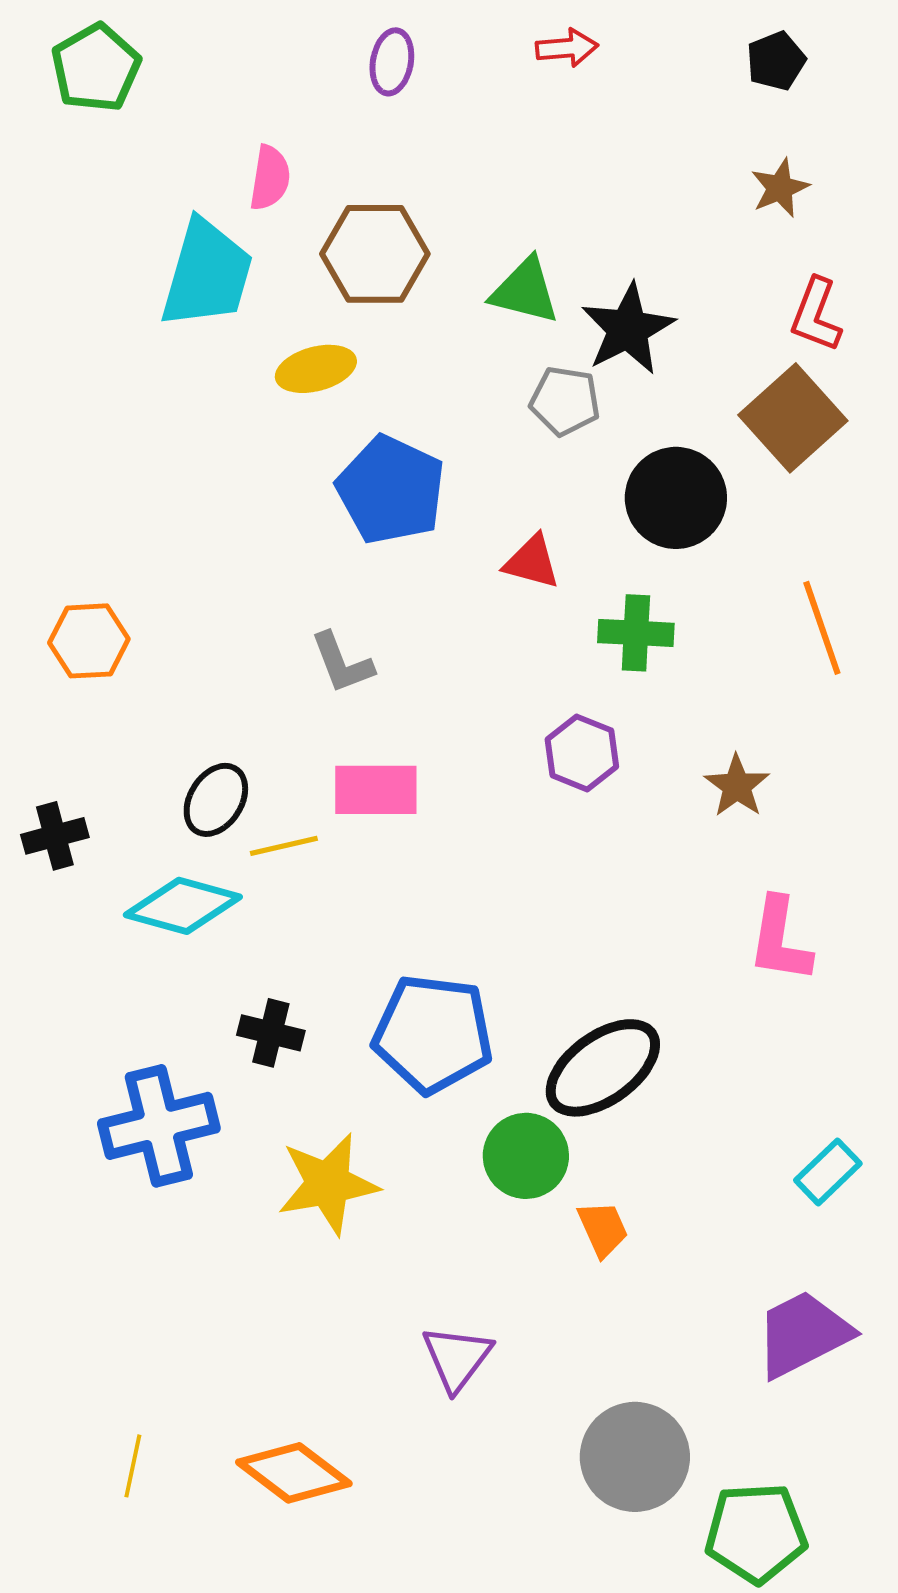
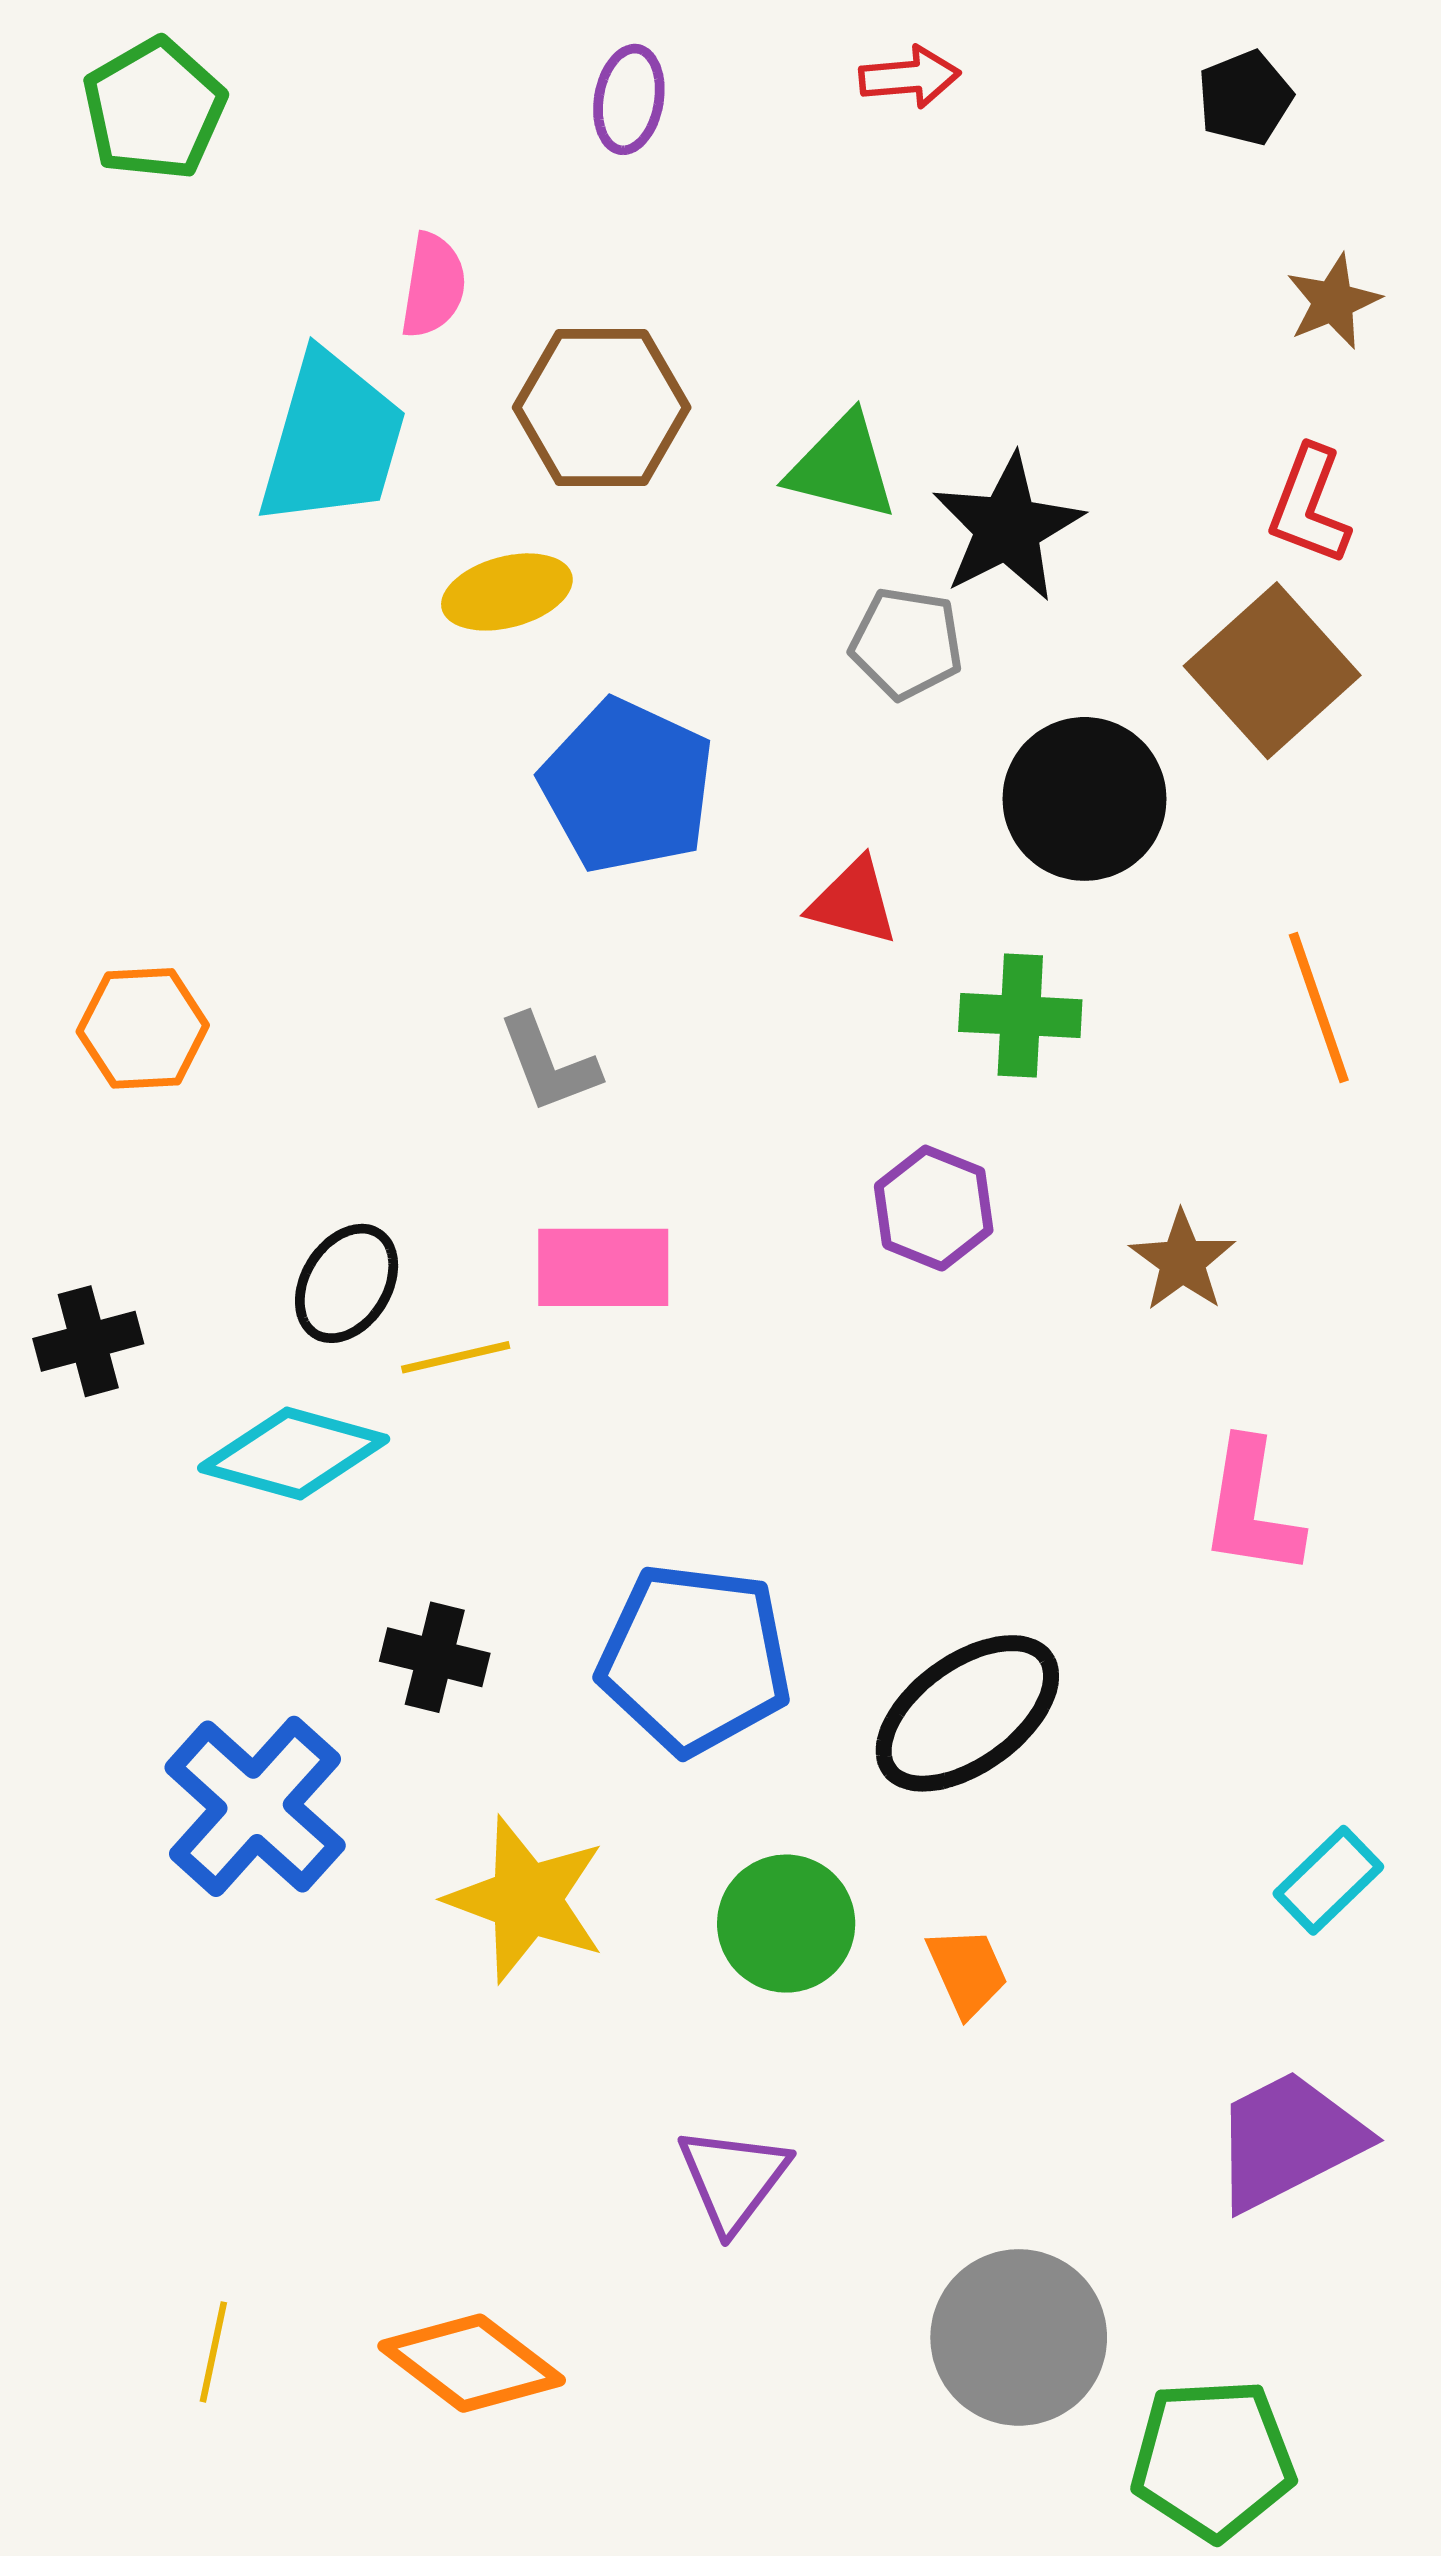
brown star: (780, 188) -> (1333, 302), moved
blue cross: (159, 1126) -> (255, 1806), turned -34
green circle: (526, 1156) -> (786, 1924), moved
yellow star: (328, 1184) -> (526, 1899), turned 30

